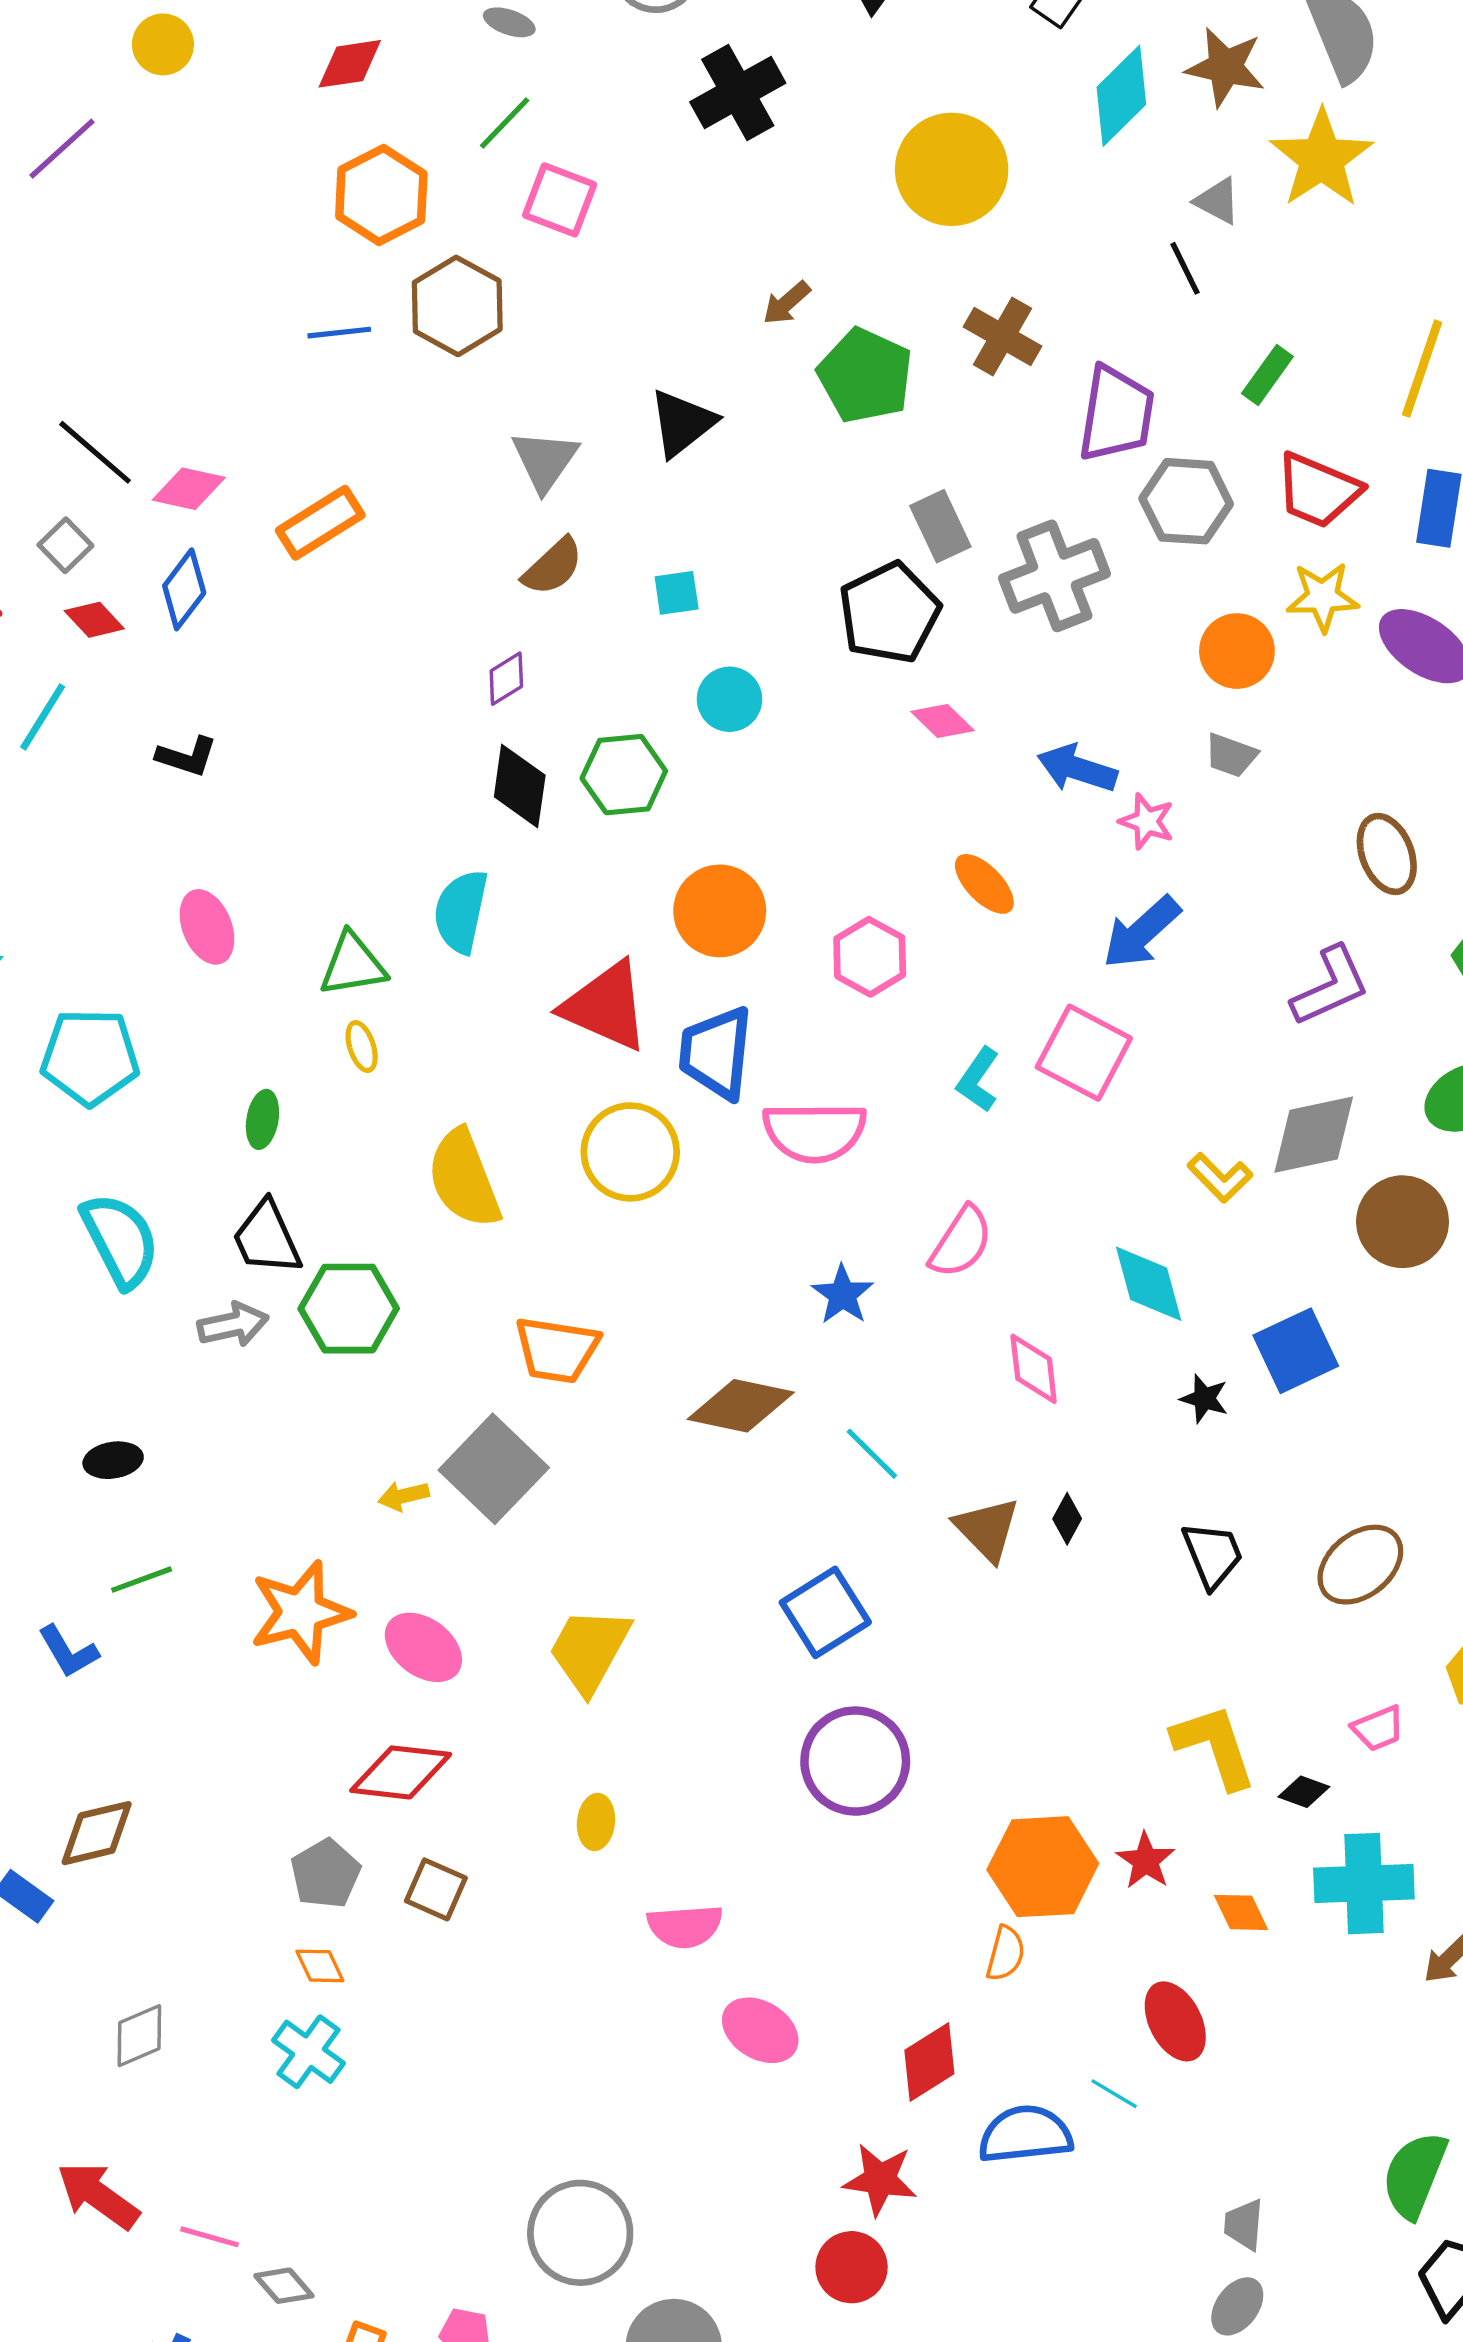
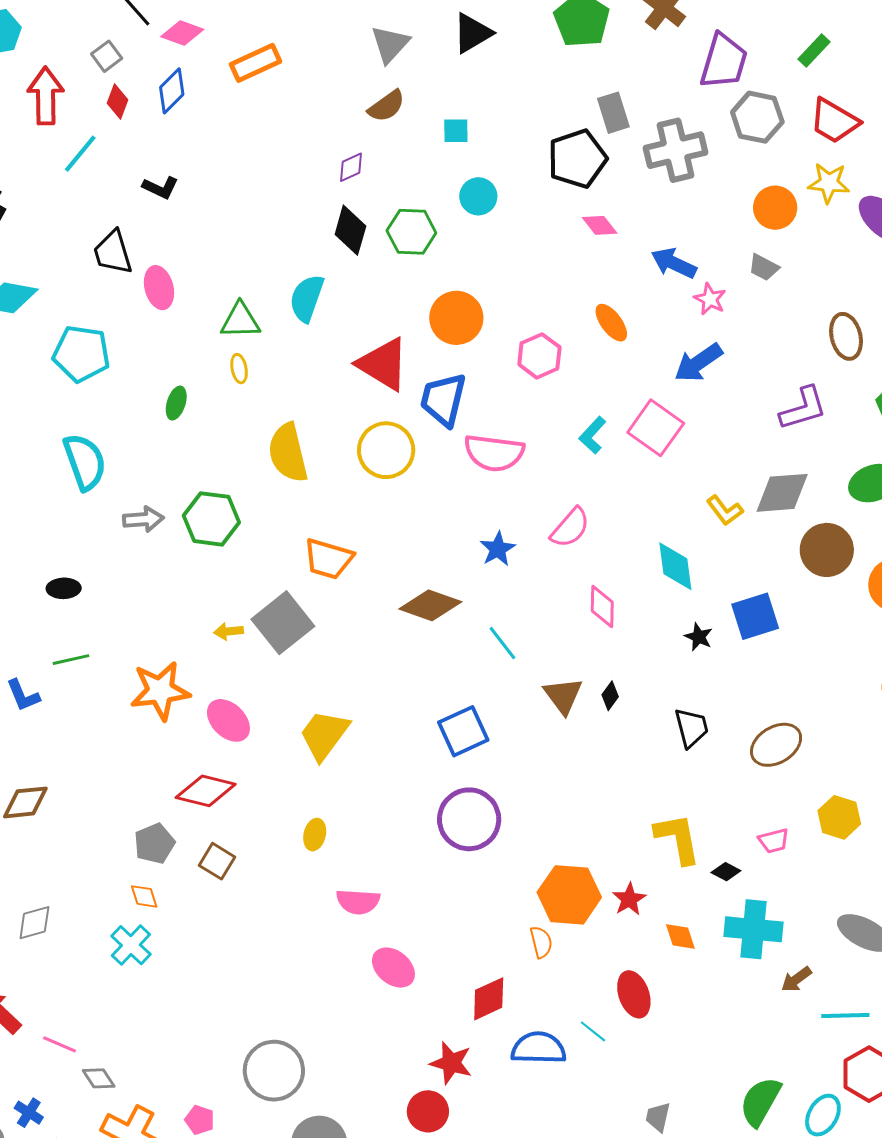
red diamond: (94, 620) -> (118, 102), turned 56
black trapezoid: (267, 1238) -> (113, 252), moved
orange semicircle: (1006, 1954) -> (541, 942), turned -36

